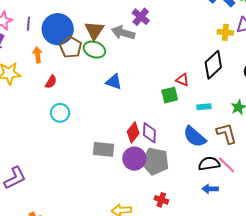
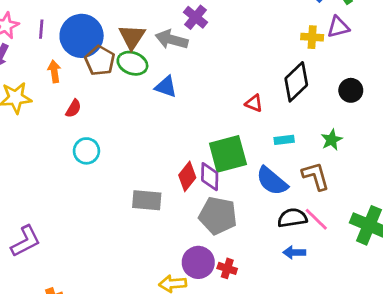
blue triangle: (114, 82) -> (166, 87), moved
green square: (170, 95) -> (228, 154), moved, size x1.6
purple circle: (134, 159) -> (198, 262), moved

